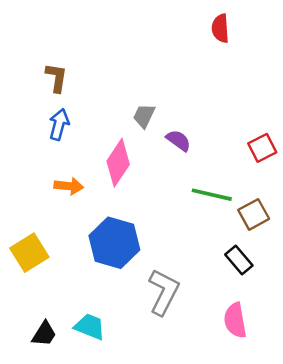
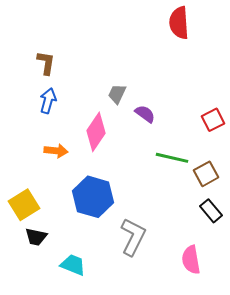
red semicircle: (220, 28) -> (179, 23), size x1.4
black rectangle: (239, 260) -> (211, 211), moved
black trapezoid: (44, 334) -> (36, 237), moved, turned 70

